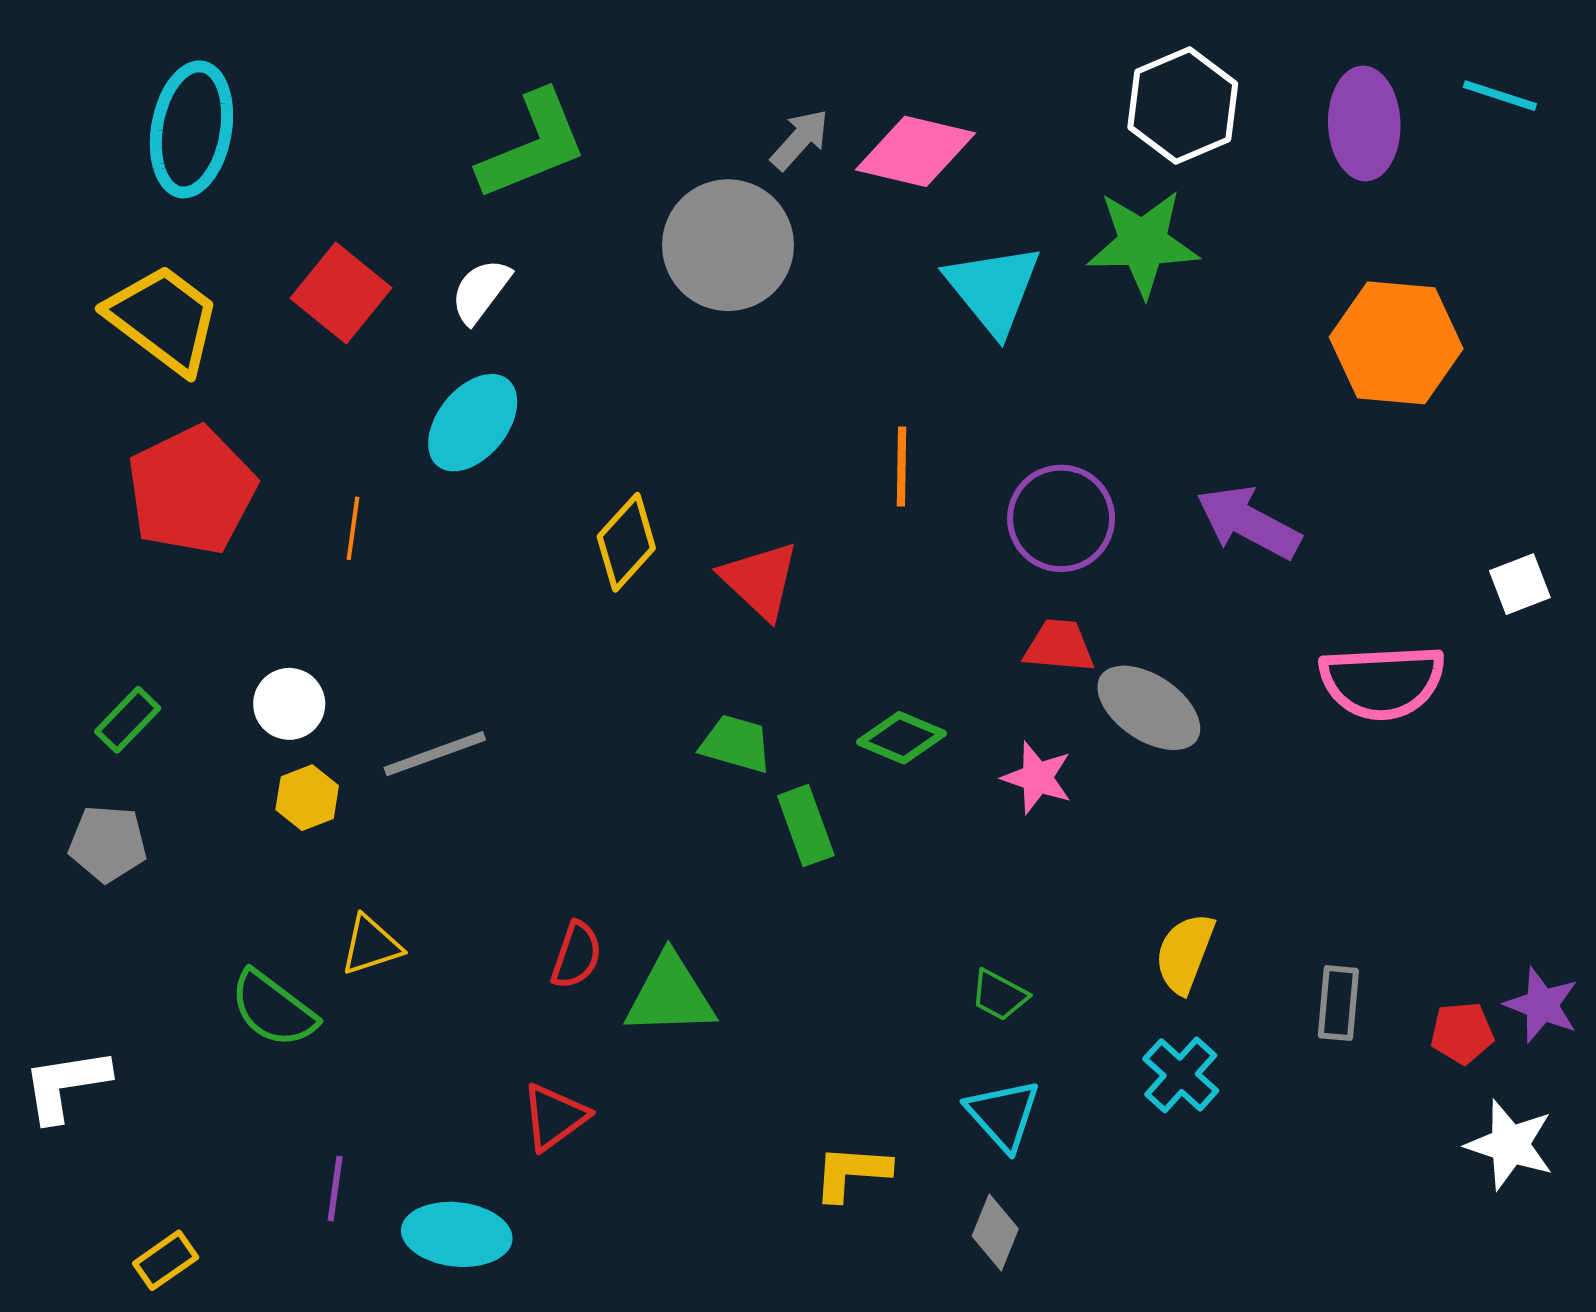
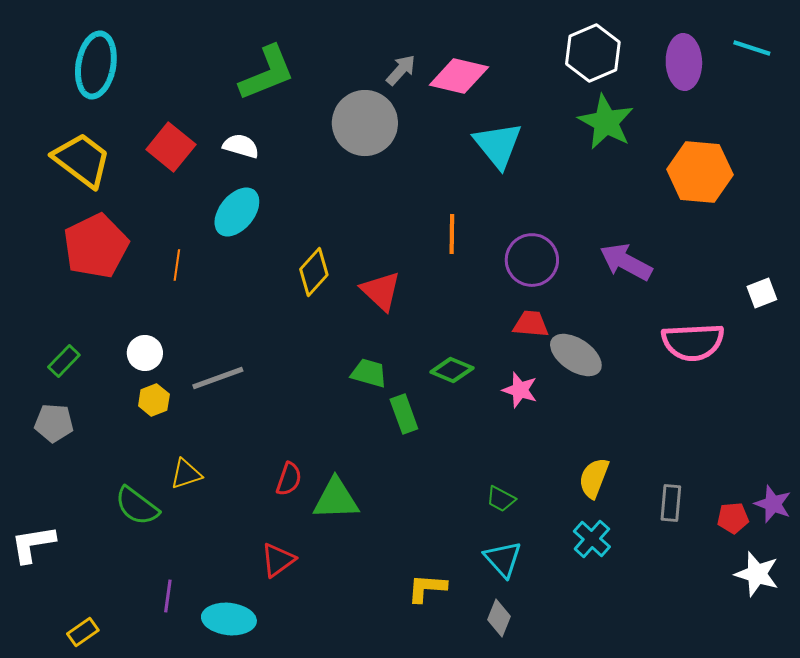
green star: (1143, 243) -> (606, 122), moved, turned 30
white semicircle: (481, 291) -> (241, 146), turned 69

